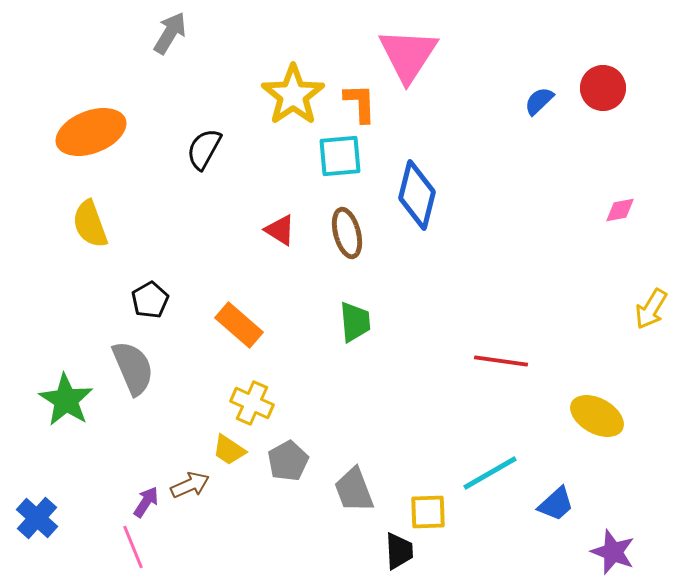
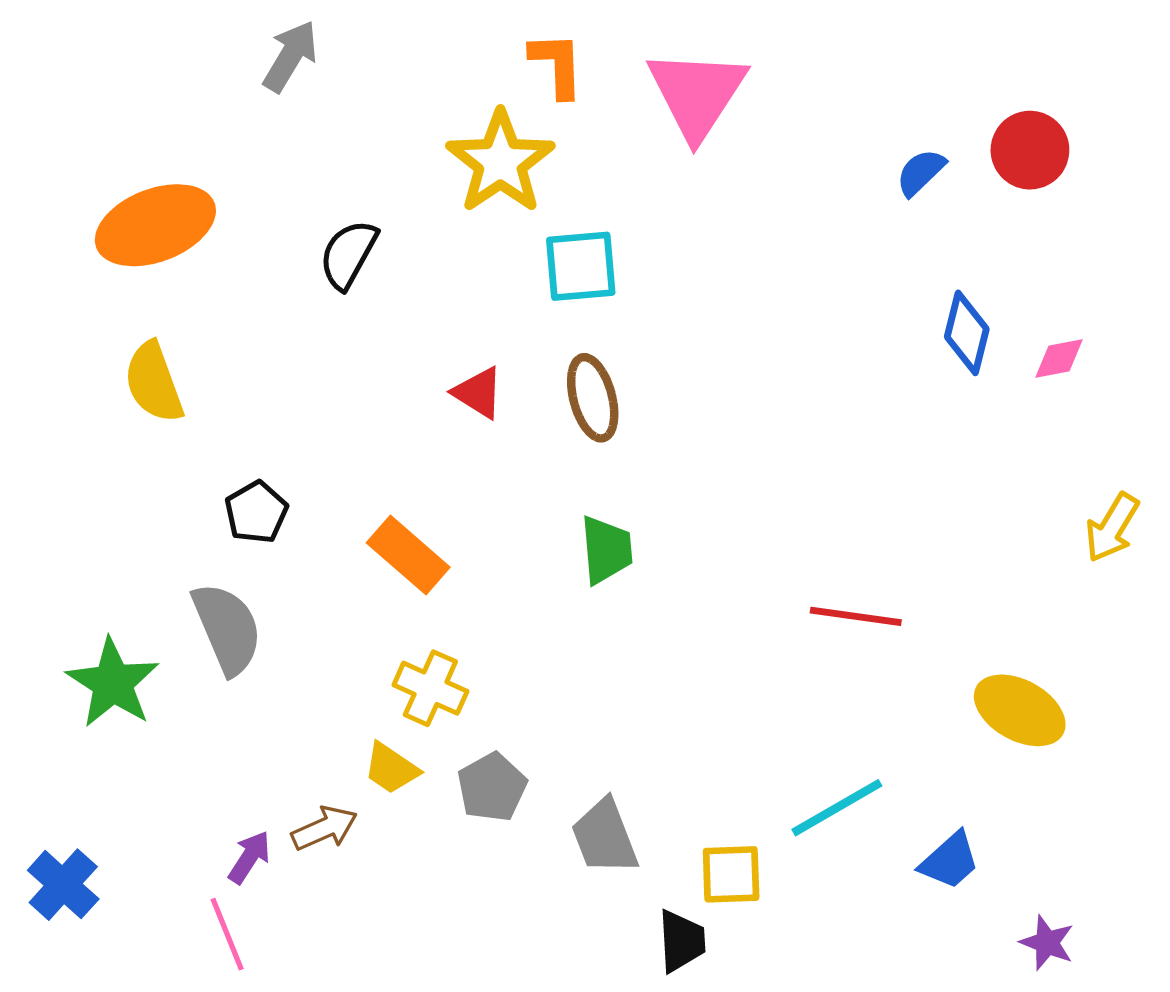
orange L-shape: (360, 103) -> (557, 65), moved
blue diamond: (417, 195) -> (967, 333), moved, size x0.7
purple star: (613, 552) -> (1047, 943), size x0.7

